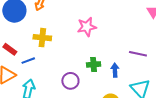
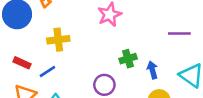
blue arrow: (115, 70) -> (152, 70), moved

